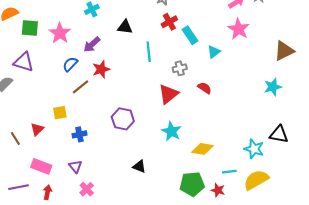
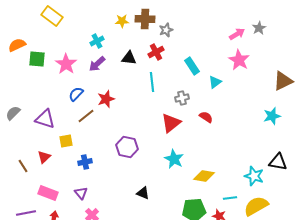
red cross: (169, 22) -> (156, 52), moved
purple arrow: (92, 45) -> (97, 64), moved
purple triangle: (24, 62) -> (45, 119), moved

